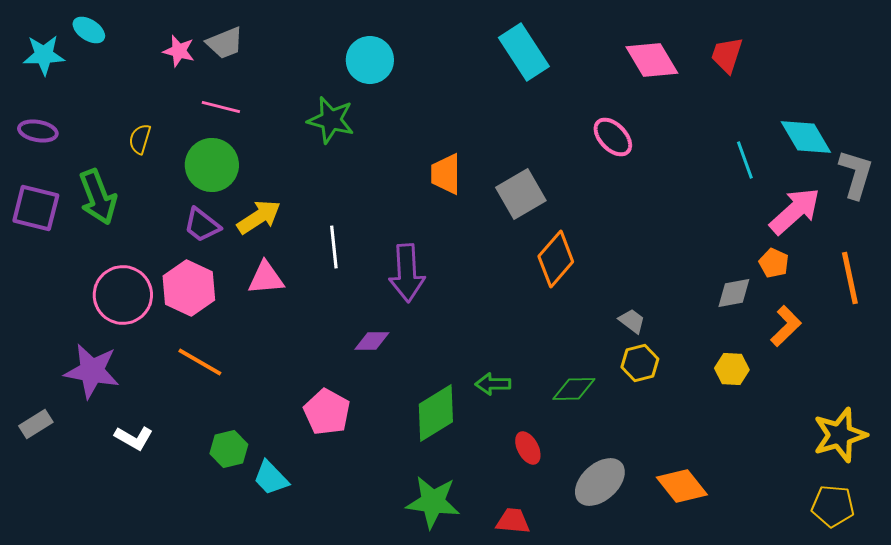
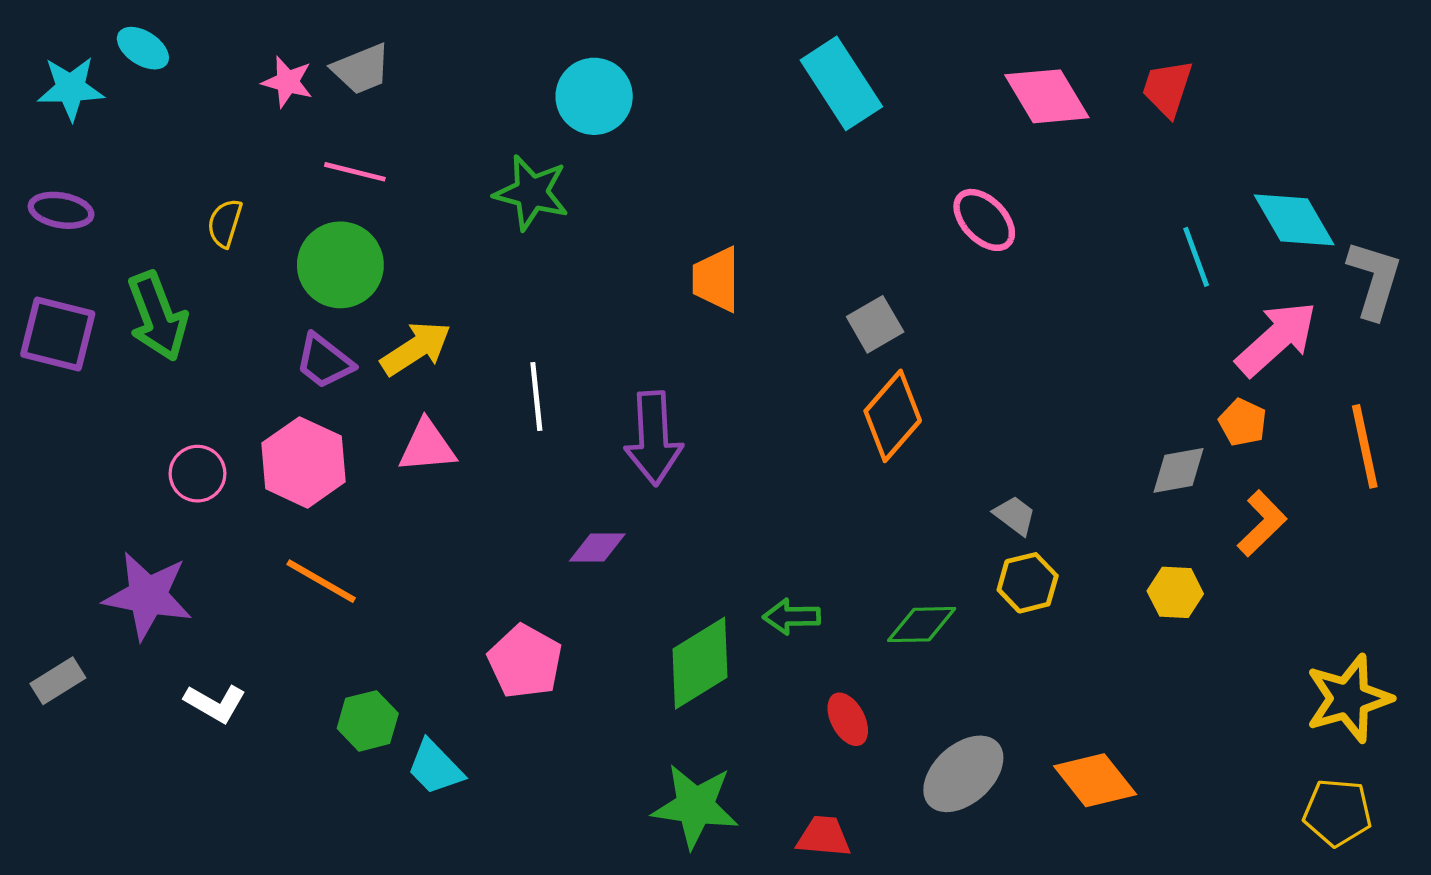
gray square: (521, 194) -> (875, 324), moved, size x0.7
pink circle: (123, 295) -> (197, 474), size x0.6

